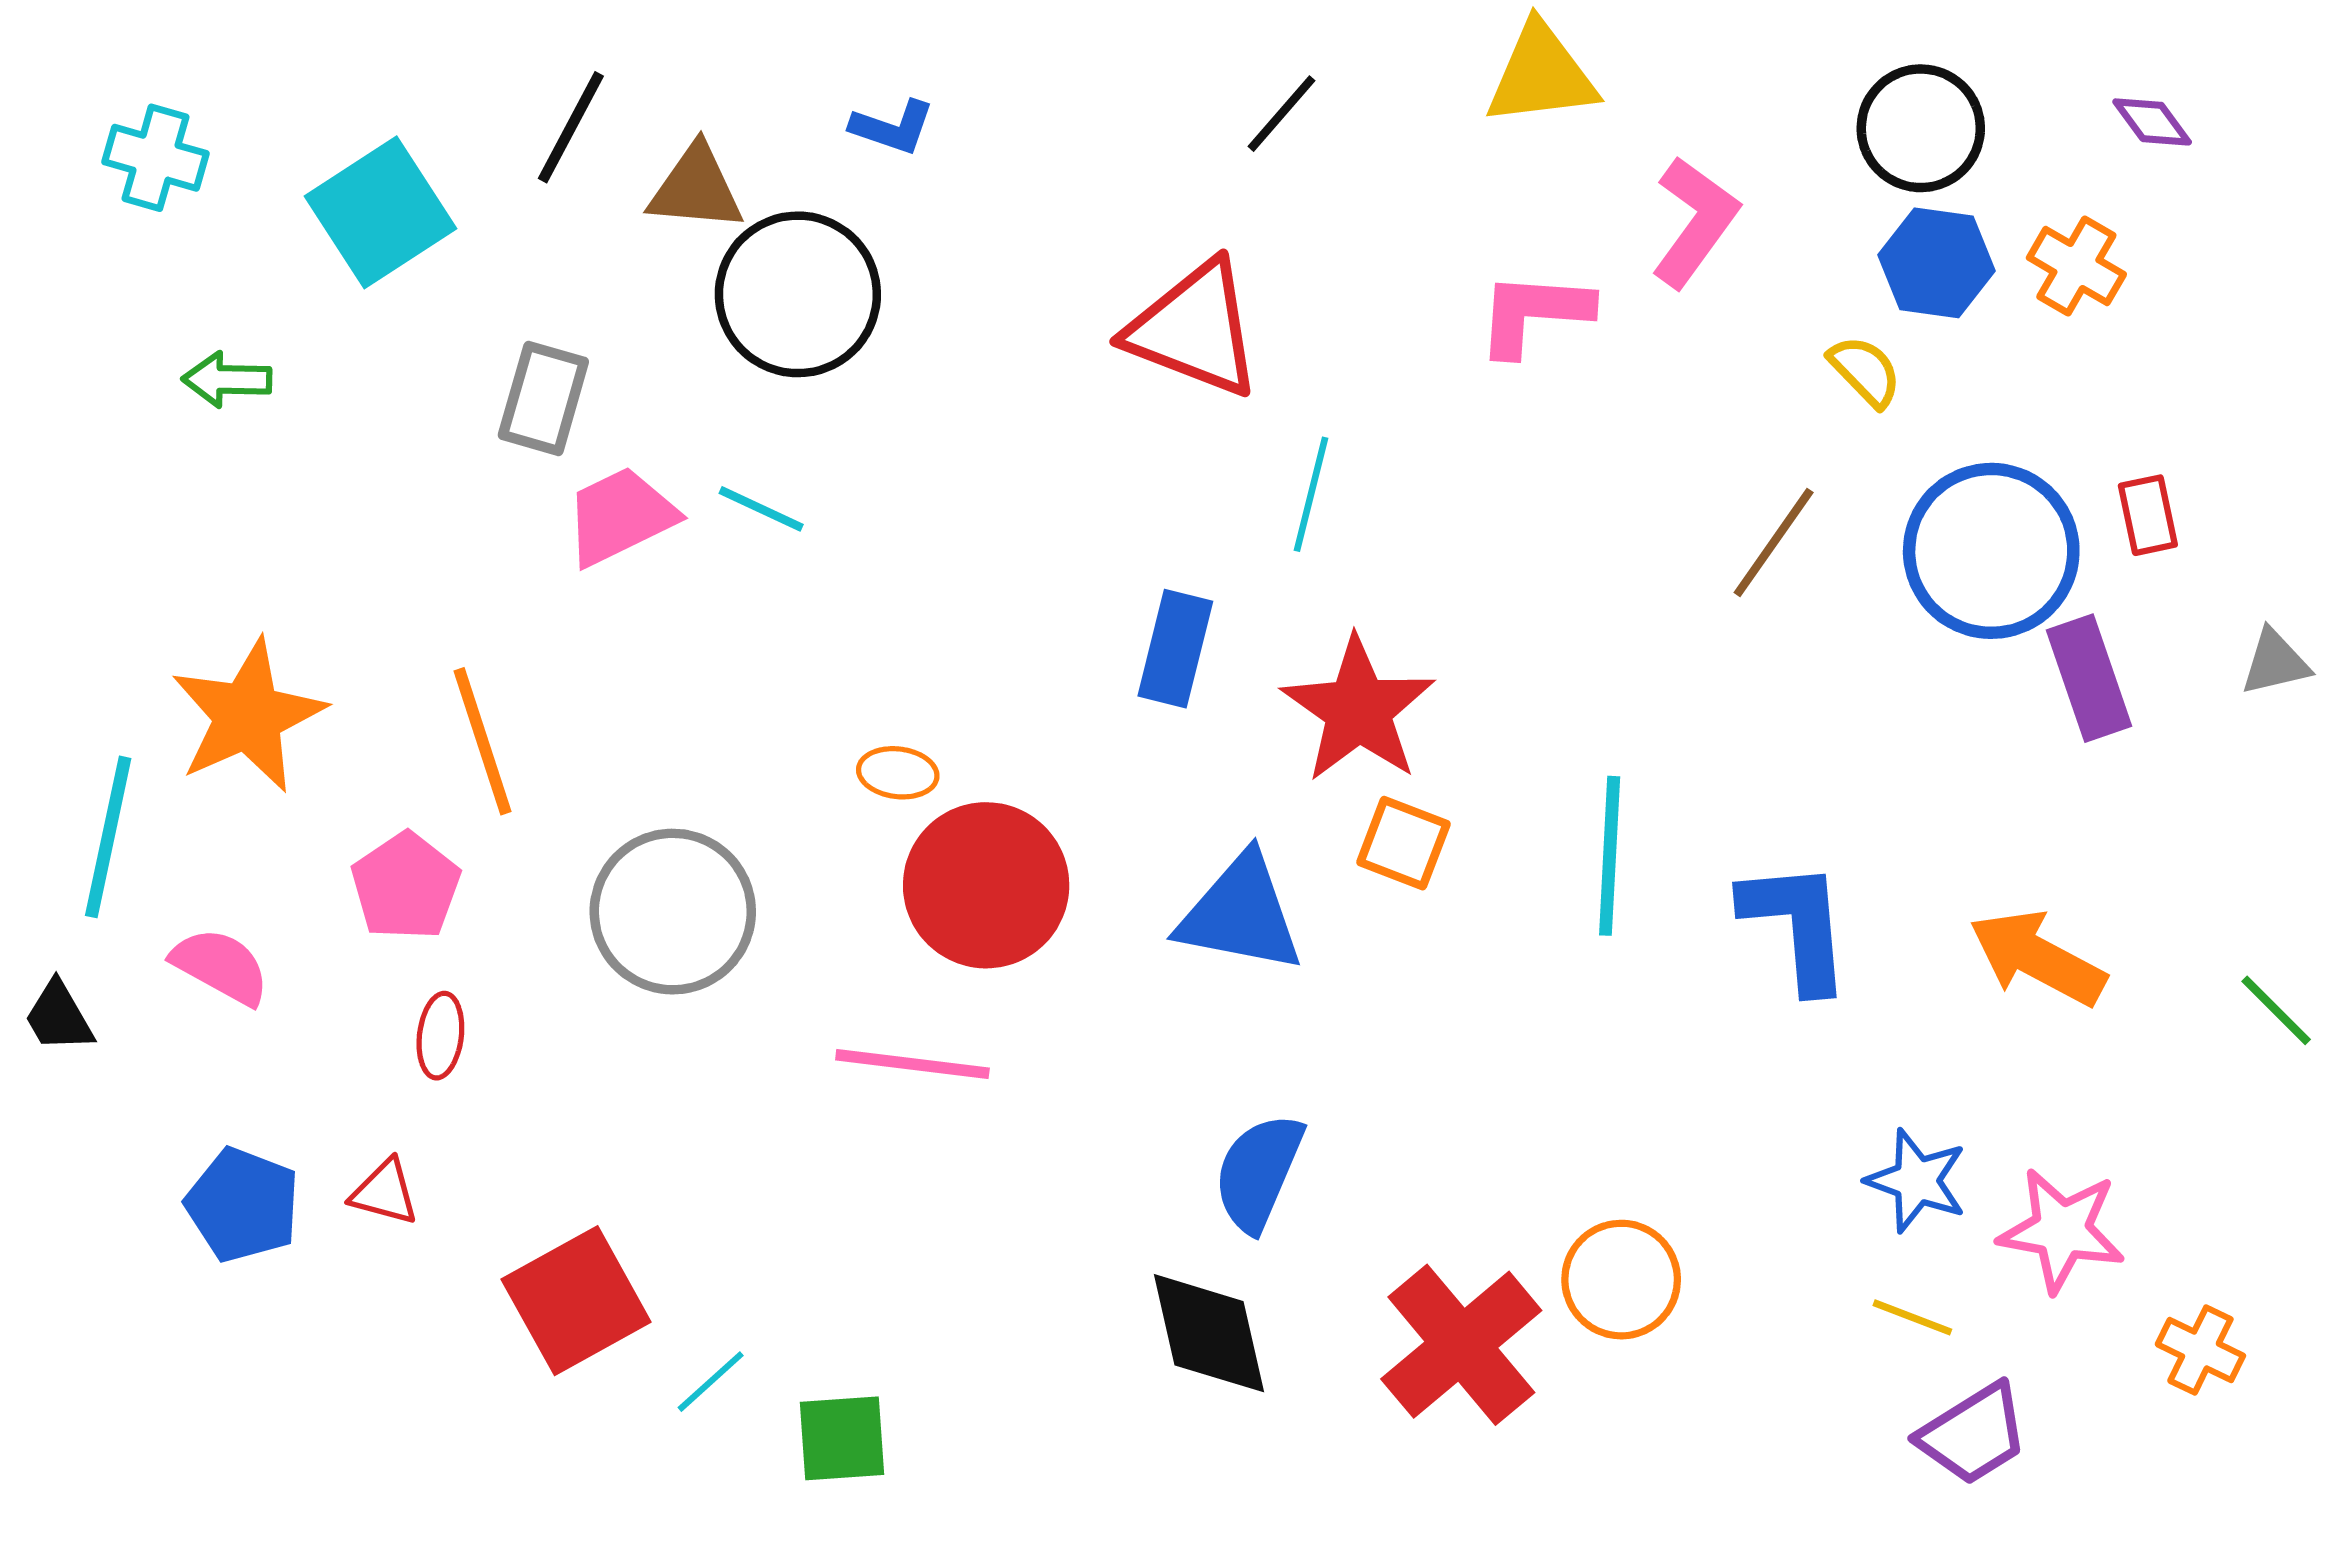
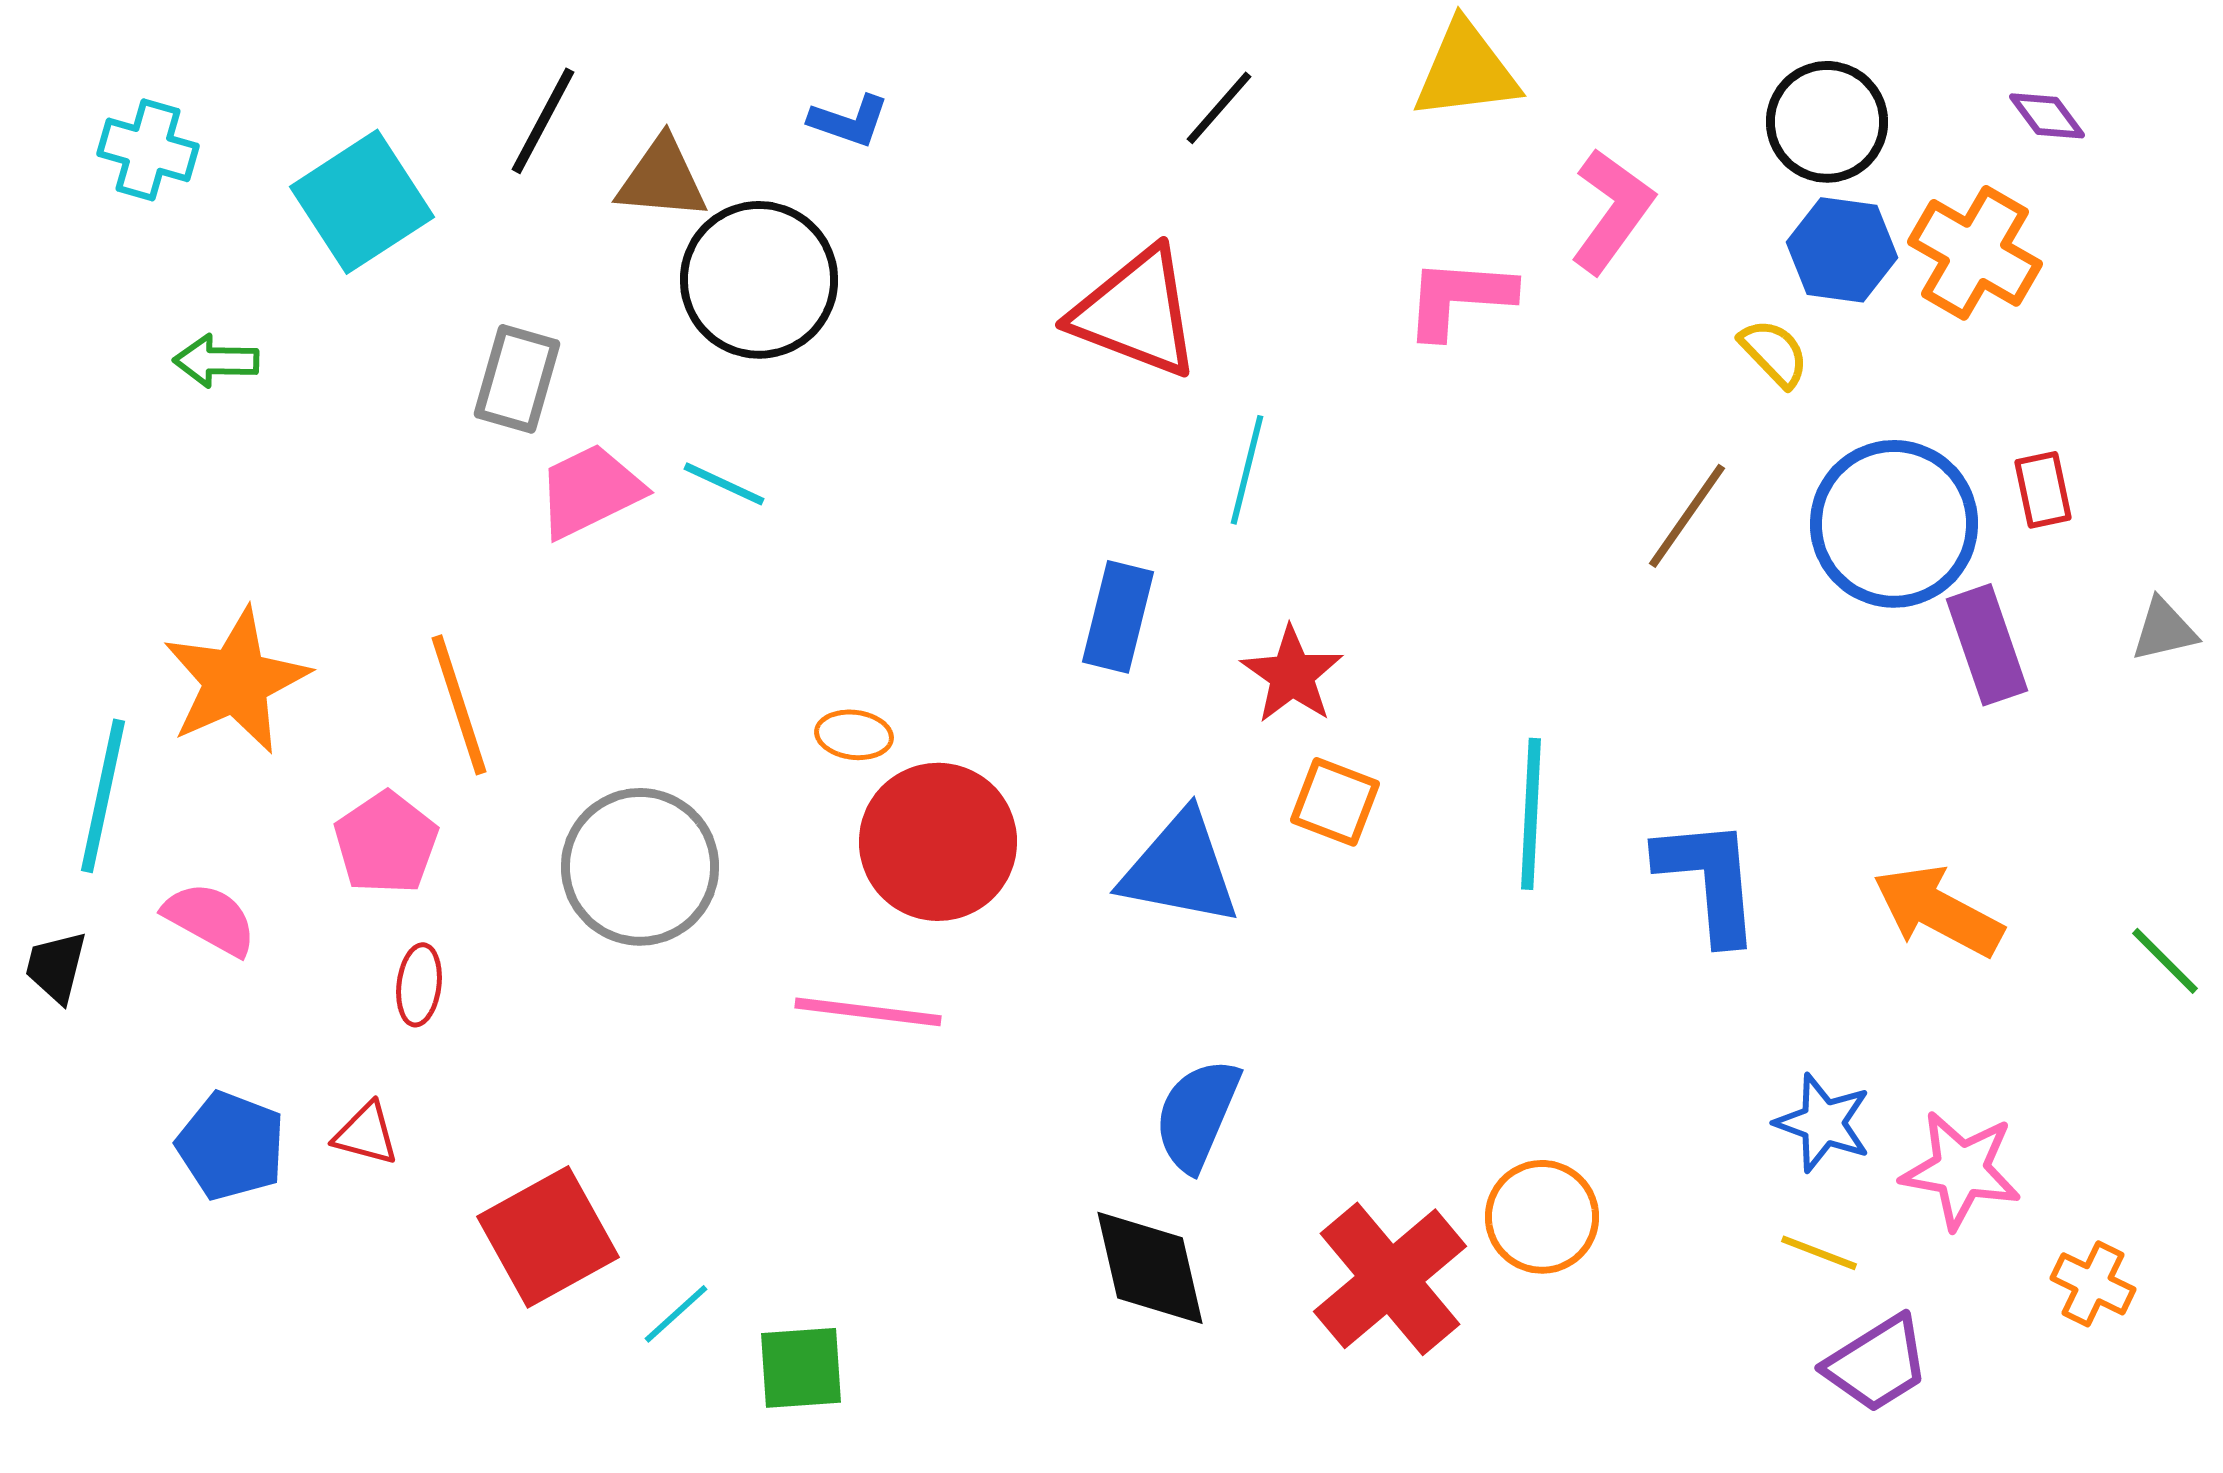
orange cross: (2076, 266) -> (1975, 253), size x1.4
red star: (1358, 710) -> (1292, 675), size x0.7
black trapezoid: (59, 1017) -> (56, 967), turned 44

